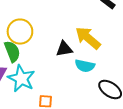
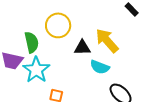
yellow circle: (20, 32) -> (58, 25), moved

